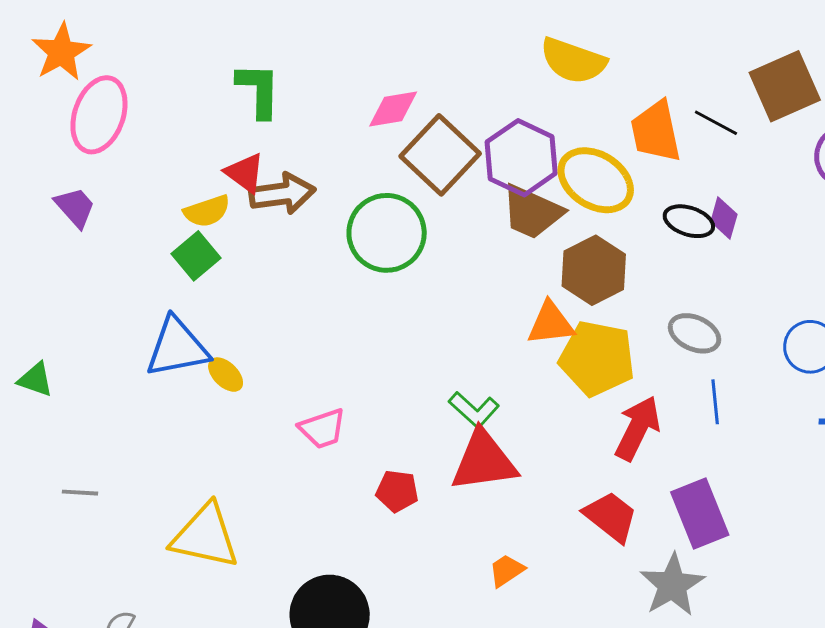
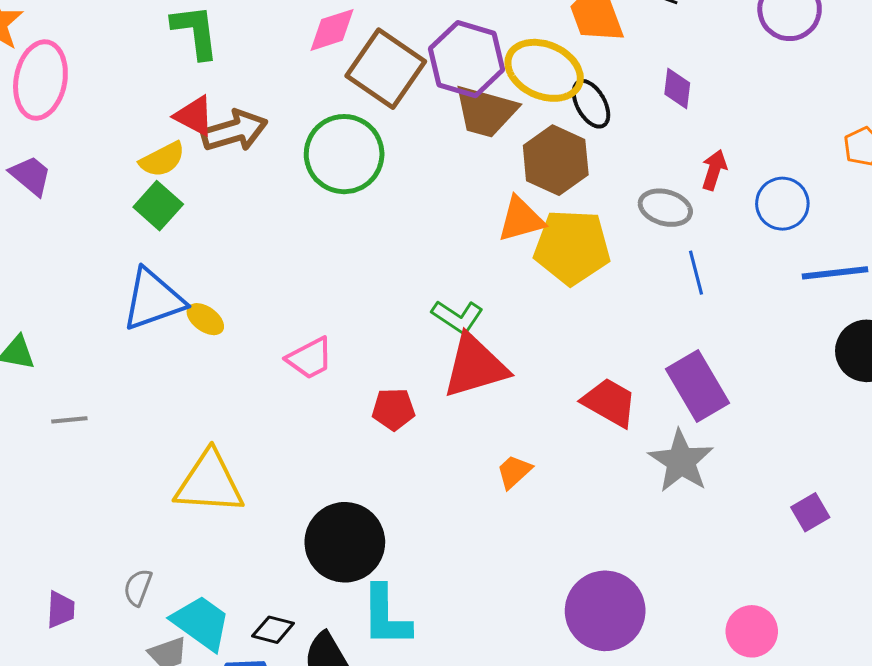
black ellipse: (689, 221) -> (591, 104), moved, turned 51
red arrow: (638, 428) -> (714, 170), moved, size x0.6
gray line: (80, 493) -> (69, 420), moved

